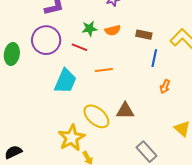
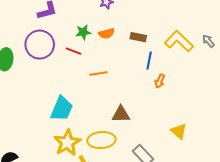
cyan trapezoid: (65, 81) -> (62, 109), moved
orange arrow: (165, 87) -> (160, 81), moved
yellow ellipse: (96, 116) -> (101, 140), moved, turned -44

